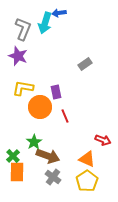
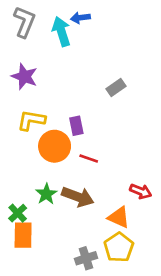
cyan arrow: (45, 23) -> (61, 31), turned 145
gray L-shape: (23, 29) -> (24, 22), moved
red line: (65, 116) -> (89, 158), turned -48
brown arrow: (48, 156) -> (78, 197), moved
gray cross: (53, 177) -> (86, 258), moved, turned 35

